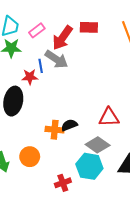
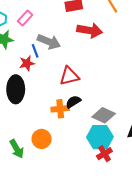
red arrow: (62, 38) -> (90, 30), moved, turned -105
red triangle: (109, 117) -> (69, 76), moved
red cross: (63, 183) -> (104, 154), moved

